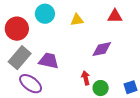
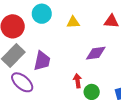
purple trapezoid: (49, 61) -> (42, 61), turned 85

